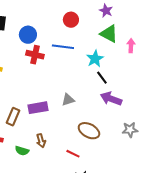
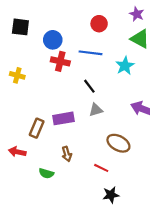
black line: (102, 78) -> (89, 86), moved
green semicircle: (22, 151) -> (46, 173), moved

